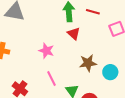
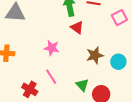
pink line: (52, 78) -> (51, 77), moved

